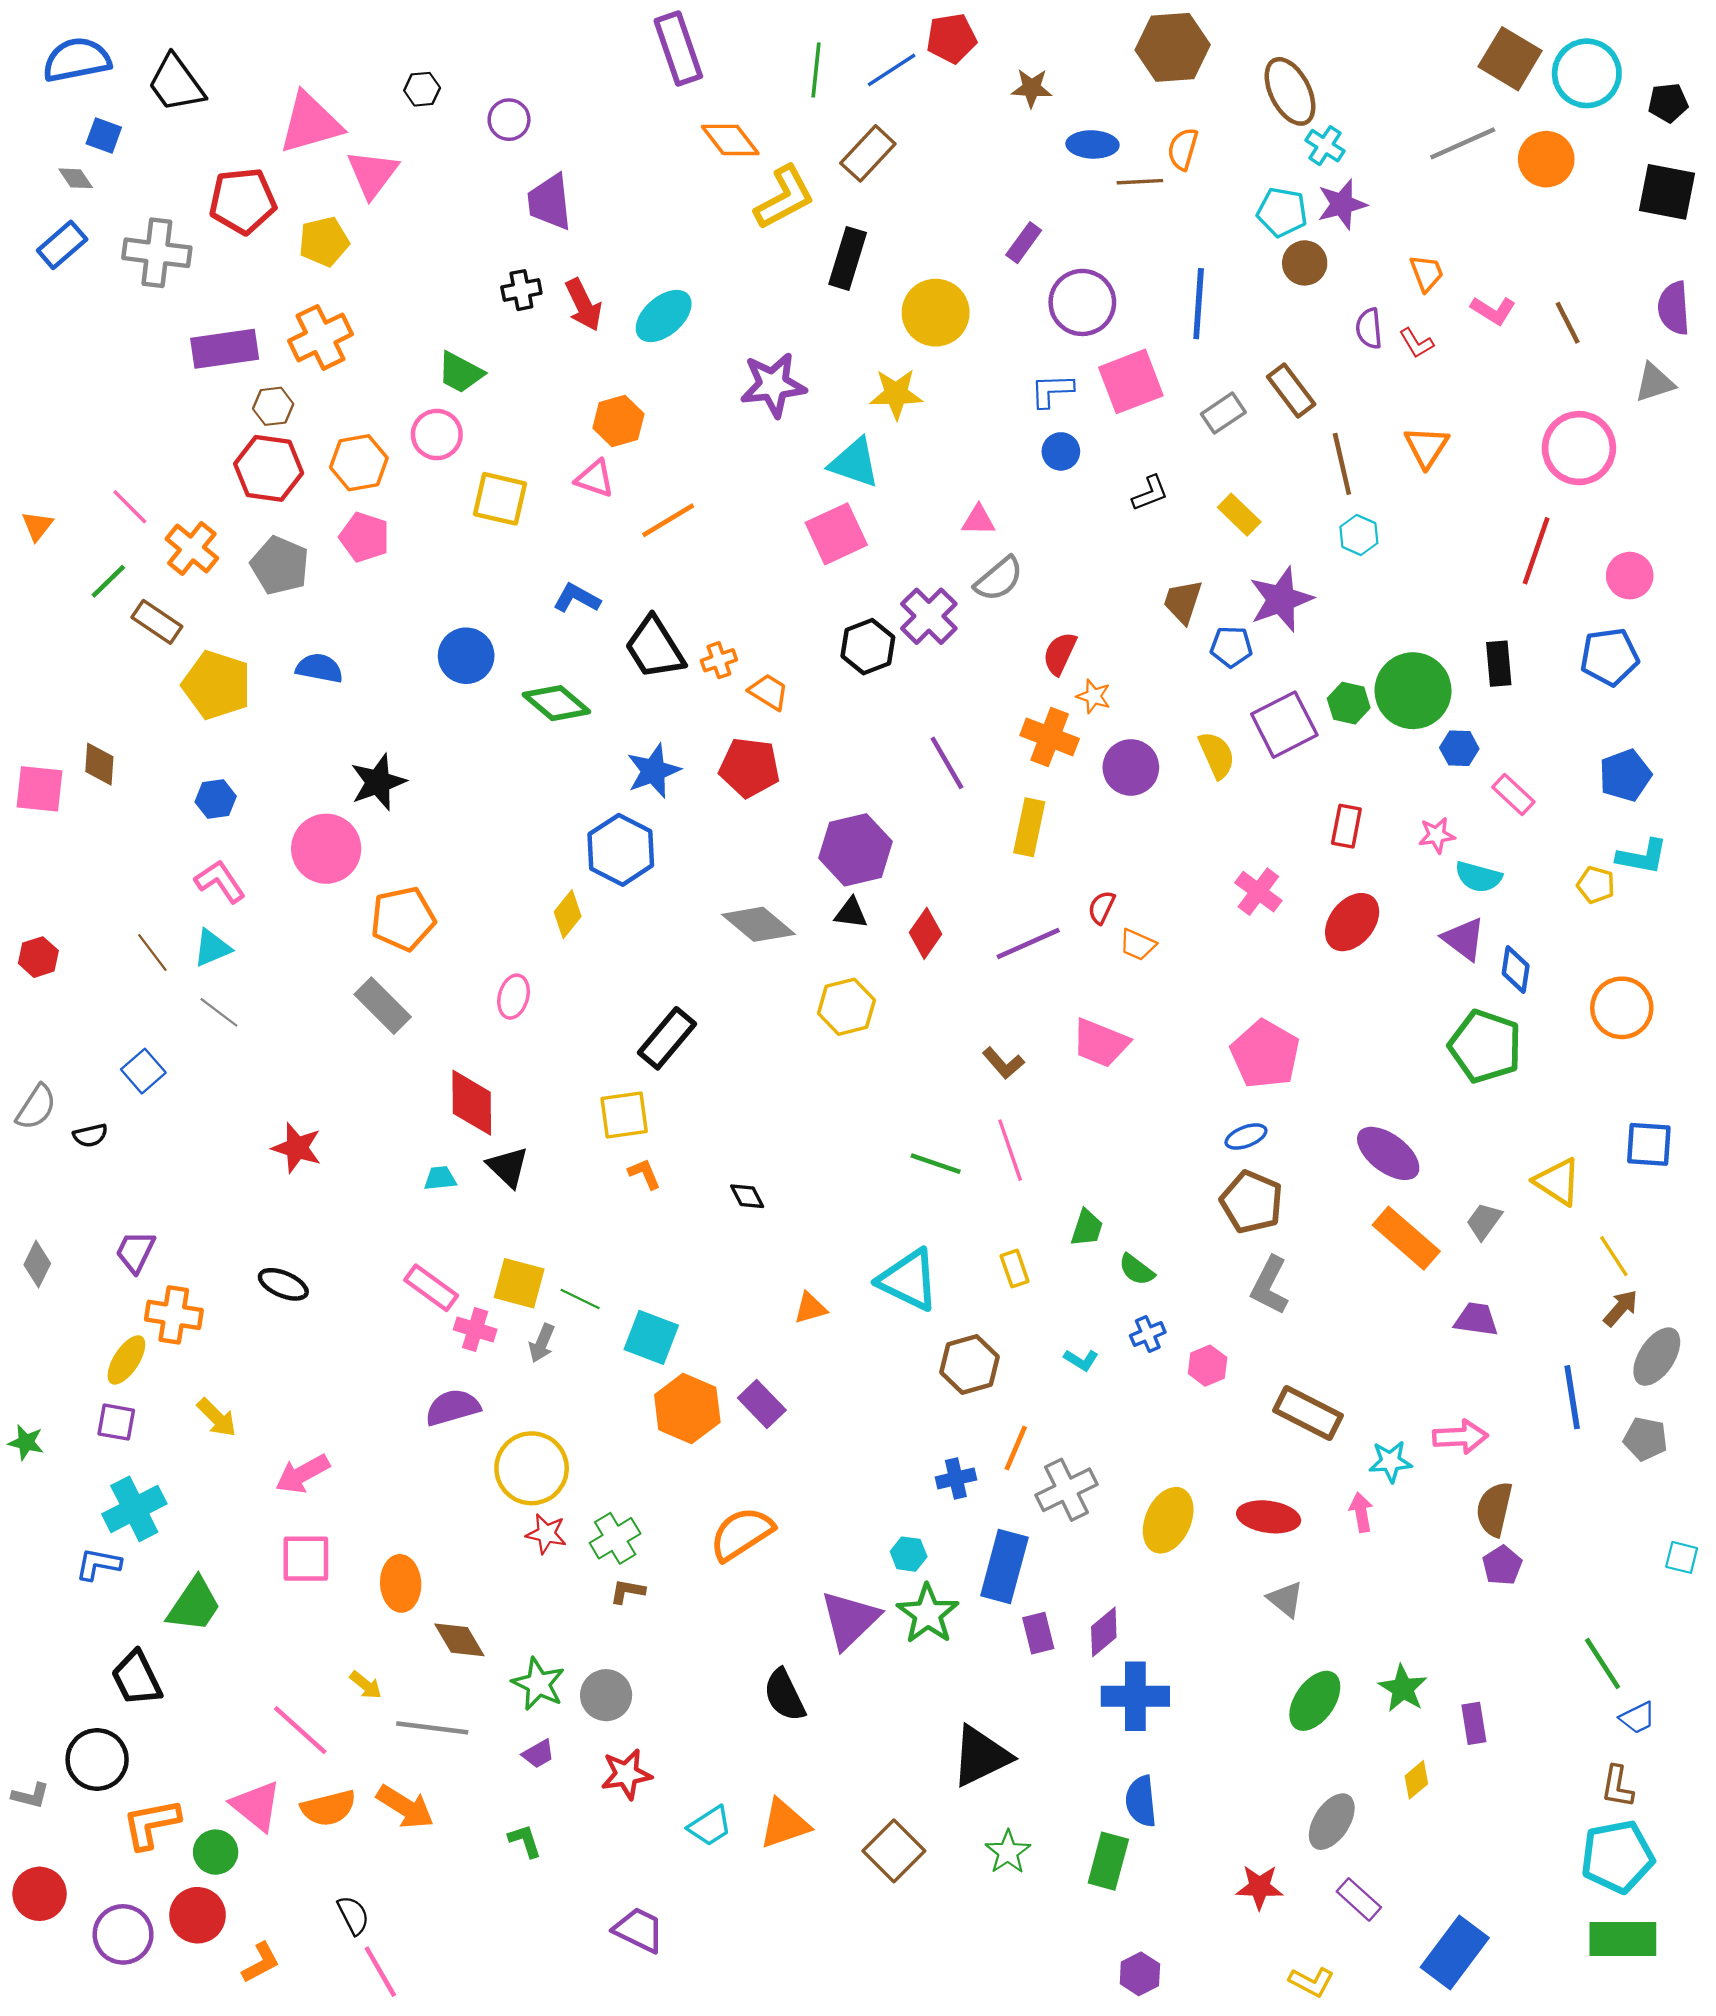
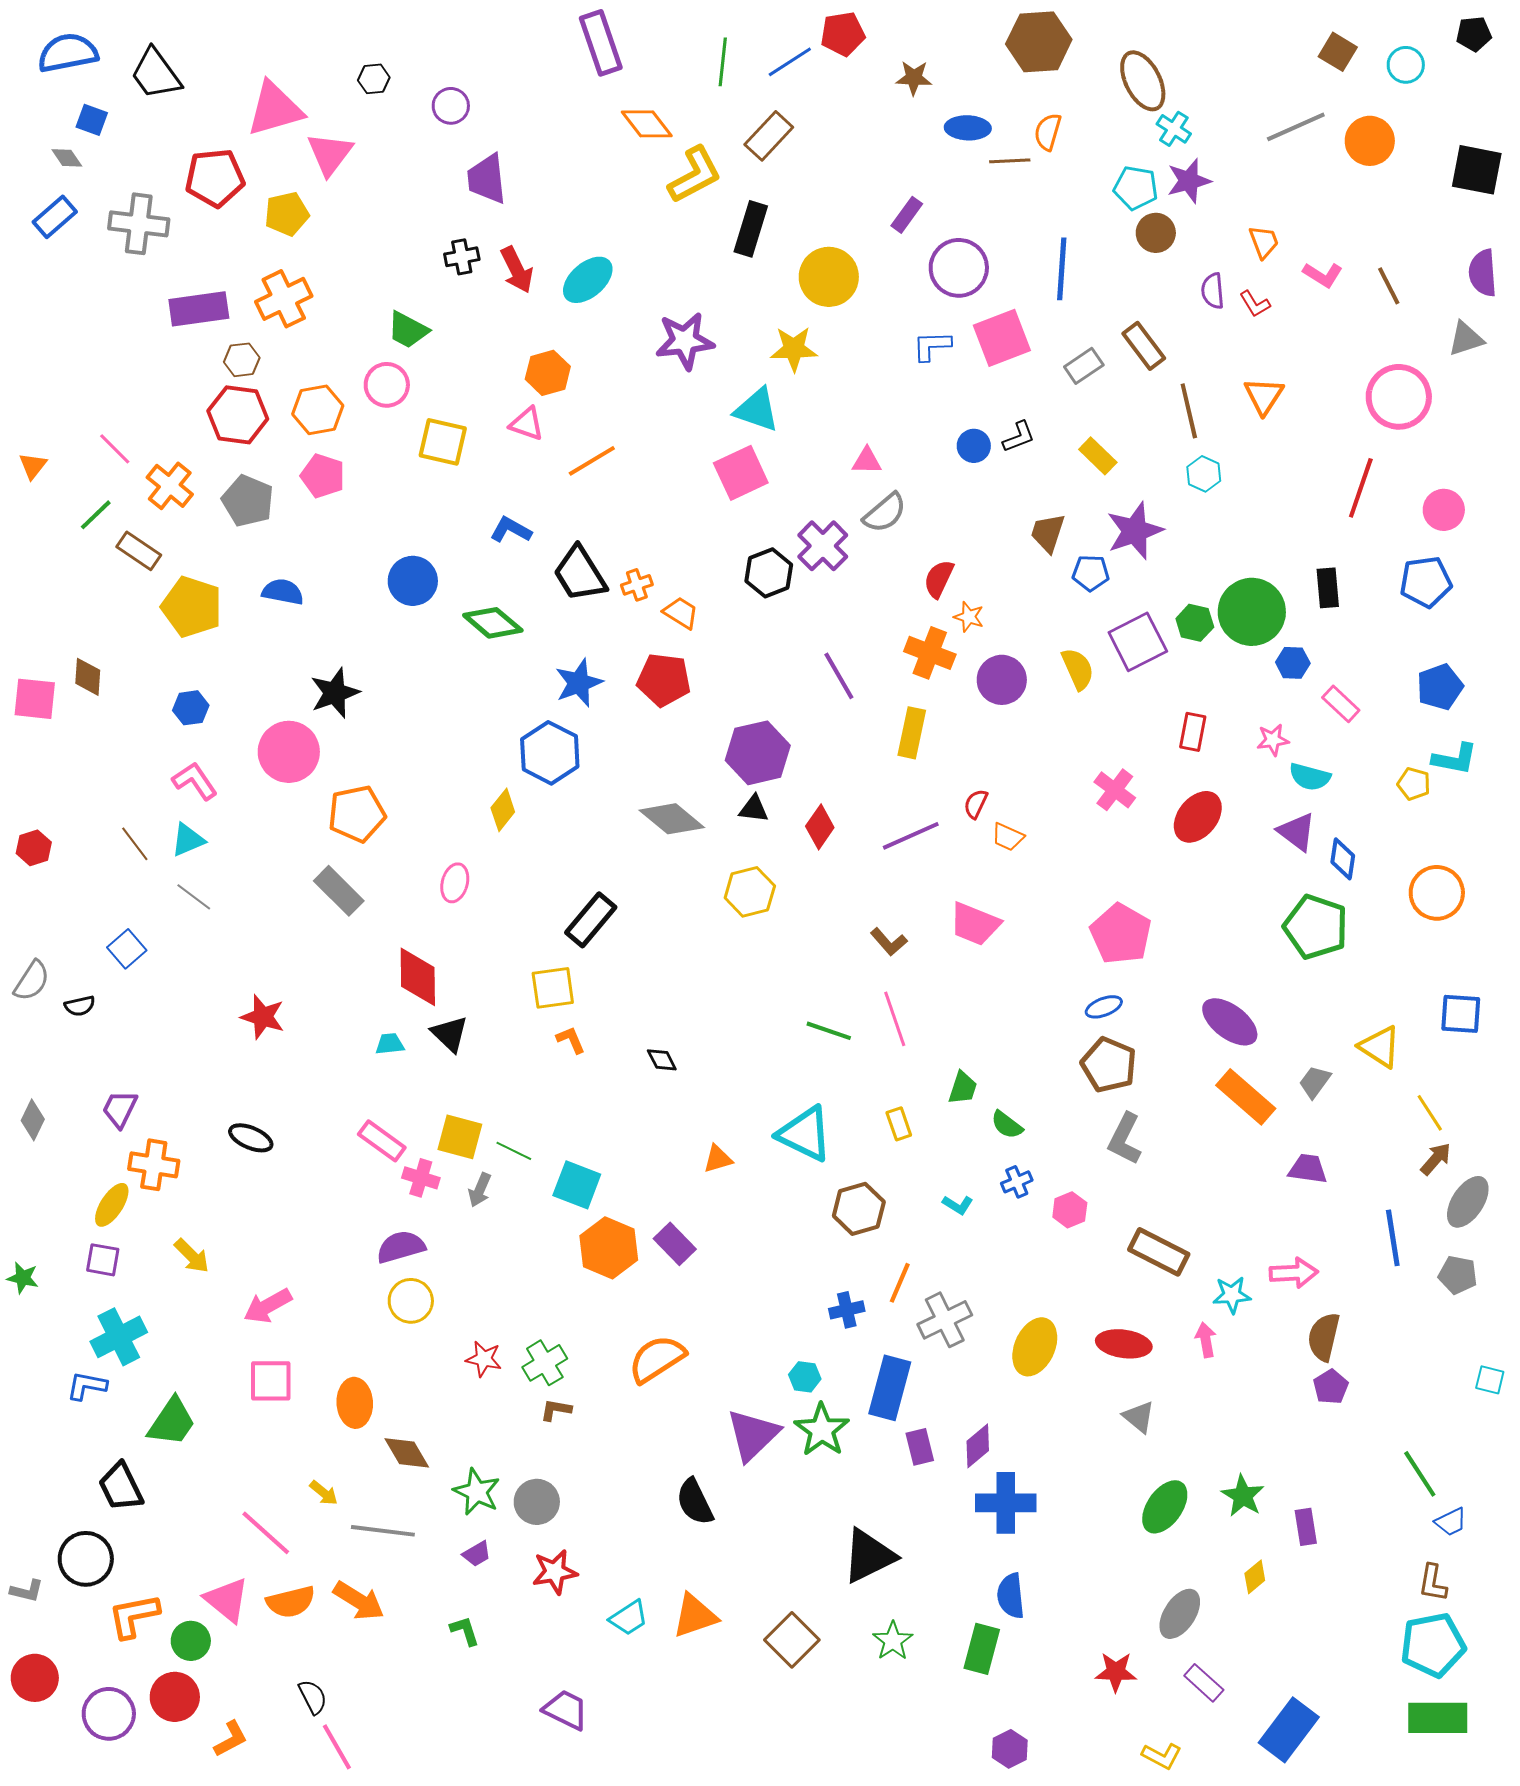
brown square: (1510, 59) -> (1338, 52), size x0.7
cyan circle: (1587, 73) -> (1406, 65), size x0.6
black pentagon: (1668, 103) -> (1474, 34), moved
blue circle: (1061, 451) -> (974, 446), moved
yellow circle: (532, 1468) -> (411, 1301), moved, size x0.7

